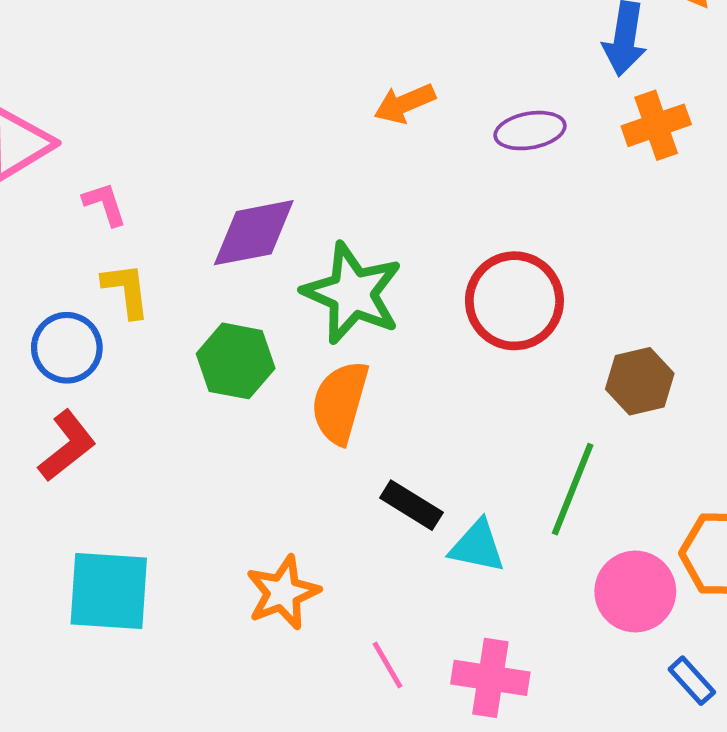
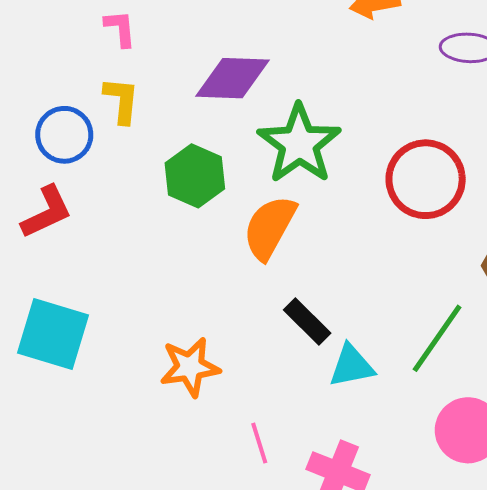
cyan triangle: (477, 546) -> (352, 366), turned -36

